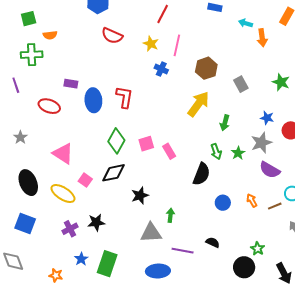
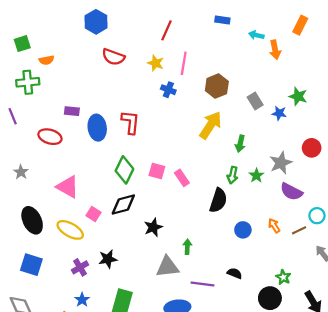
blue star: (267, 118) -> (279, 113), moved
pink square: (146, 144) -> (157, 171), turned 35
green arrow: (216, 151) -> (233, 175), turned 35
blue star: (81, 259) -> (82, 300), moved

